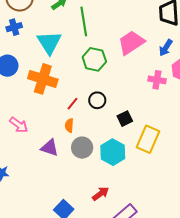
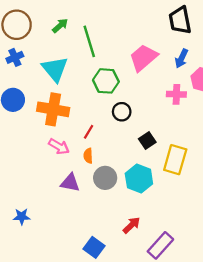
black circle: (97, 100) -> (122, 112), moved
pink arrow: (19, 125) -> (59, 146), moved

